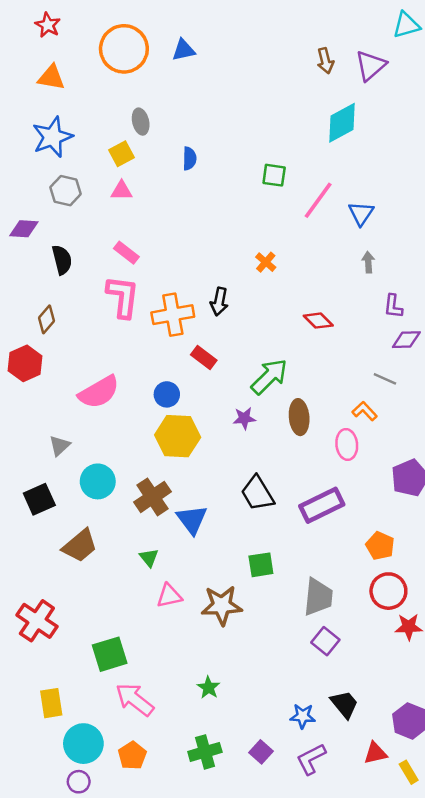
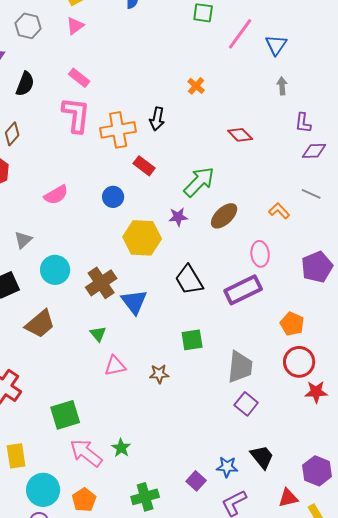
pink triangle: (122, 191) -> (75, 26), turned -36
black semicircle: (62, 260) -> (25, 84), turned 35
gray line: (385, 379) -> (311, 194), moved
pink semicircle: (99, 392) -> (56, 195), size x0.7
brown ellipse: (299, 417) -> (224, 216), turned 52
yellow hexagon: (178, 436) -> (142, 238), moved
pink ellipse: (347, 444) -> (260, 254), moved
brown star: (222, 605) -> (159, 374), size x0.6
green star: (209, 688) -> (121, 448), moved
purple square: (261, 752) -> (196, 481), moved

